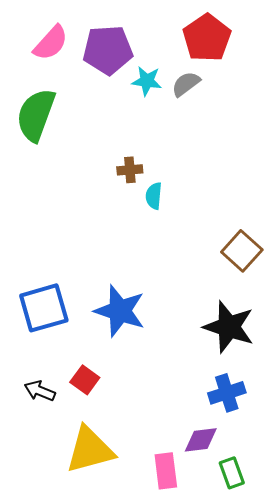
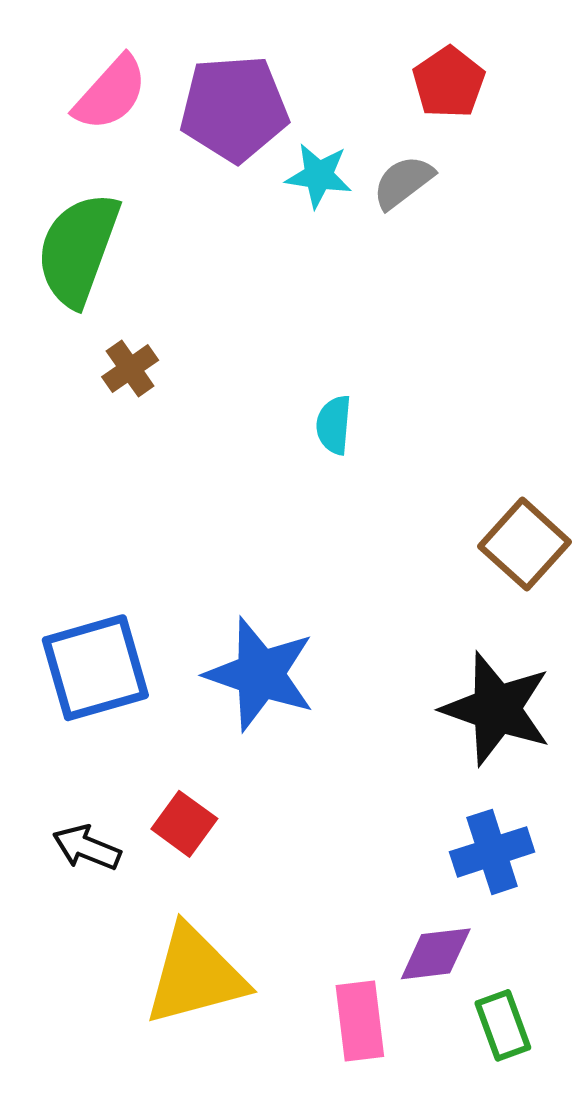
red pentagon: (207, 38) -> (449, 82), size x0.7
brown cross: (130, 170) -> (130, 369), moved, turned -30

